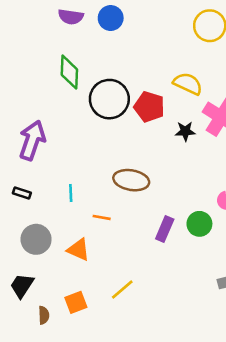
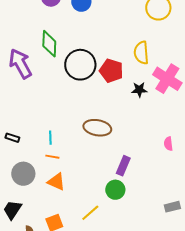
yellow semicircle: (188, 84) -> (141, 53), turned -120
purple arrow: (32, 140) -> (20, 64), moved, turned -48
orange line: (102, 217) -> (52, 157), moved
green circle: (199, 224) -> (115, 190), moved

